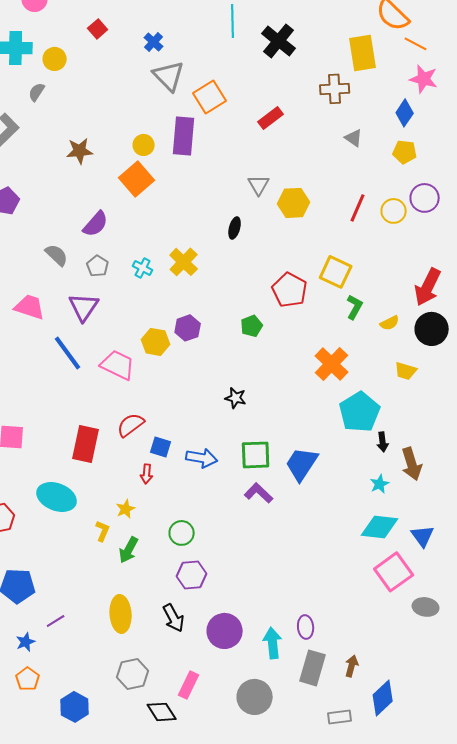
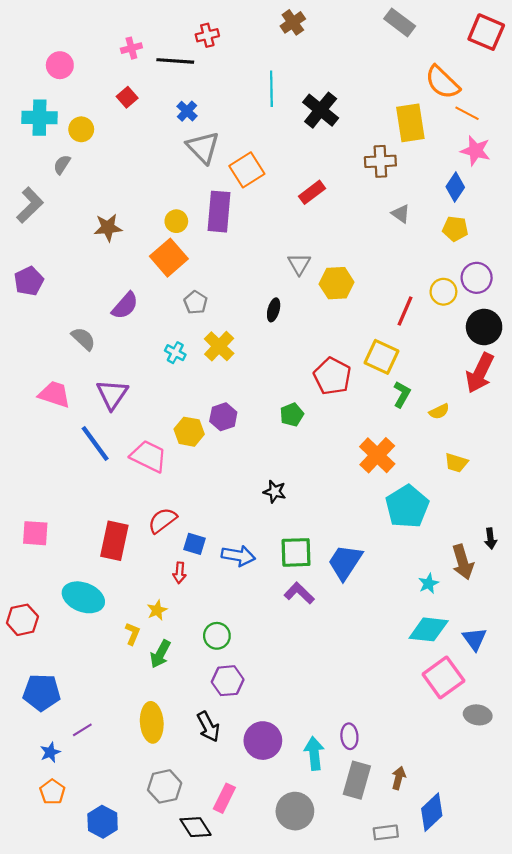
red line: (358, 208) -> (405, 311), moved
gray pentagon: (98, 266) -> (196, 302), moved
black circle: (432, 329) -> (484, 327), moved
black arrow: (383, 442) -> (490, 539), moved

